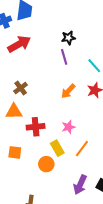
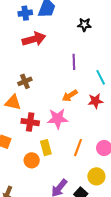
black star: (68, 38) -> (84, 25), moved
pink star: (68, 127) -> (58, 119), moved, size x1.5
orange line: (82, 149) -> (78, 148), moved, turned -30

